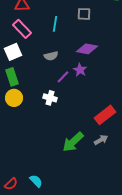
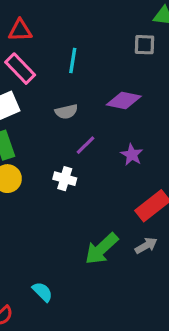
gray square: (84, 14) -> (145, 45), moved
purple star: (80, 70) -> (132, 155), moved
cyan semicircle: (36, 181) -> (42, 292), moved

